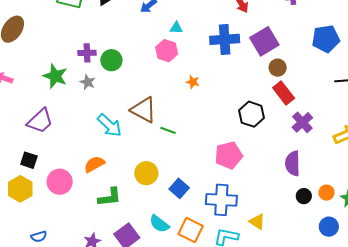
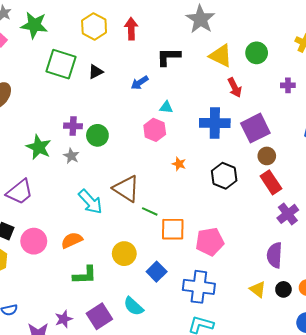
black hexagon: (251, 114) -> (224, 176), moved
pink circle: (60, 182) -> (34, 241), moved
yellow triangle: (257, 222) -> (258, 289), moved
orange square: (191, 230) -> (173, 229), moved, turned -30

